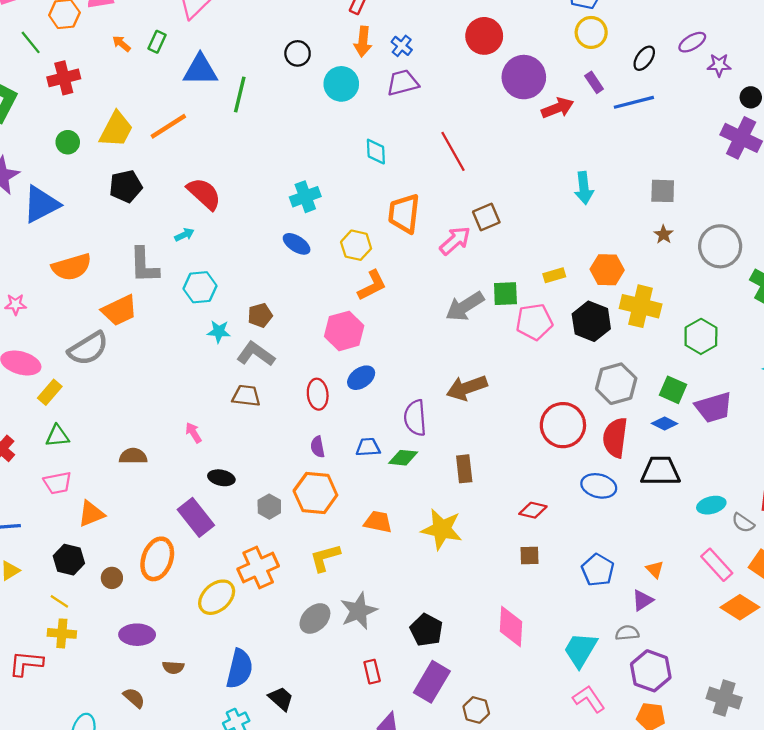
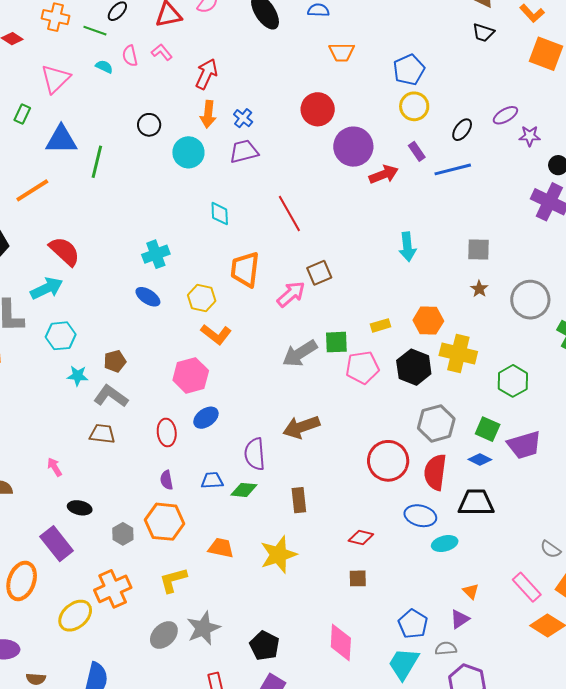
cyan arrow: (184, 235) -> (47, 288), size x1.8
orange L-shape: (372, 285) -> (216, 334), turned 64
cyan ellipse: (711, 505) -> (445, 544), moved
yellow star: (442, 529) -> (278, 555), turned -30
blue pentagon: (598, 570) -> (413, 624), moved

